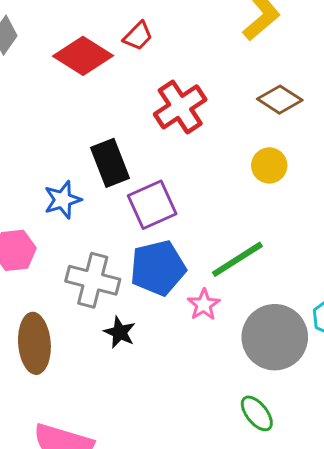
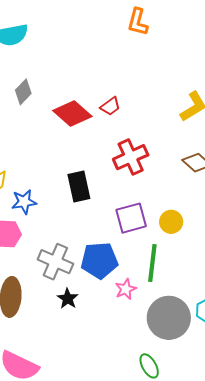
yellow circle: (269, 165) -> (171, 222), moved
blue star: (63, 200) -> (24, 202), moved
purple square: (152, 205) -> (131, 218), moved
green line: (237, 259) -> (152, 263), turned -60

